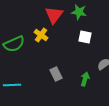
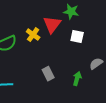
red triangle: (54, 15) -> (52, 25), moved

